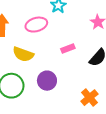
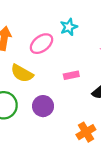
pink ellipse: (36, 25) -> (41, 44), turned -30

